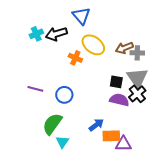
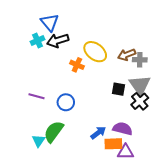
blue triangle: (81, 16) -> (50, 22), moved
purple semicircle: (119, 100) -> (123, 129), moved
cyan triangle: (62, 142) -> (38, 141), moved

